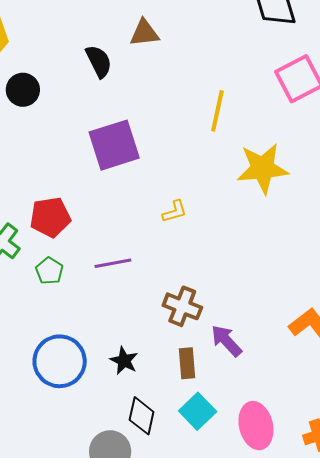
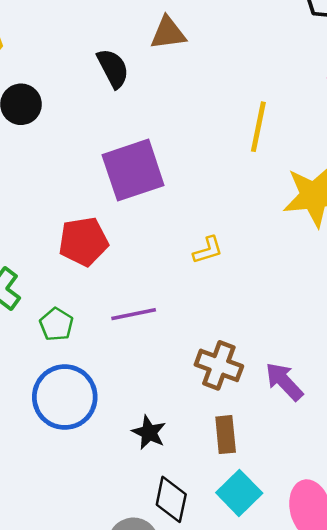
red pentagon: (50, 217) -> (83, 242), moved
purple arrow: (226, 341) -> (284, 381), moved
blue circle: (60, 361) -> (65, 397), moved

